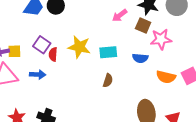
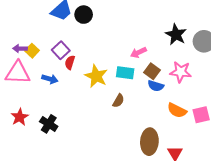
pink arrow: (120, 15) -> (138, 53), moved
brown square: (143, 25) -> (152, 71), moved
yellow star: (79, 47) -> (96, 76), moved
yellow square: (14, 51) -> (32, 51), turned 32

